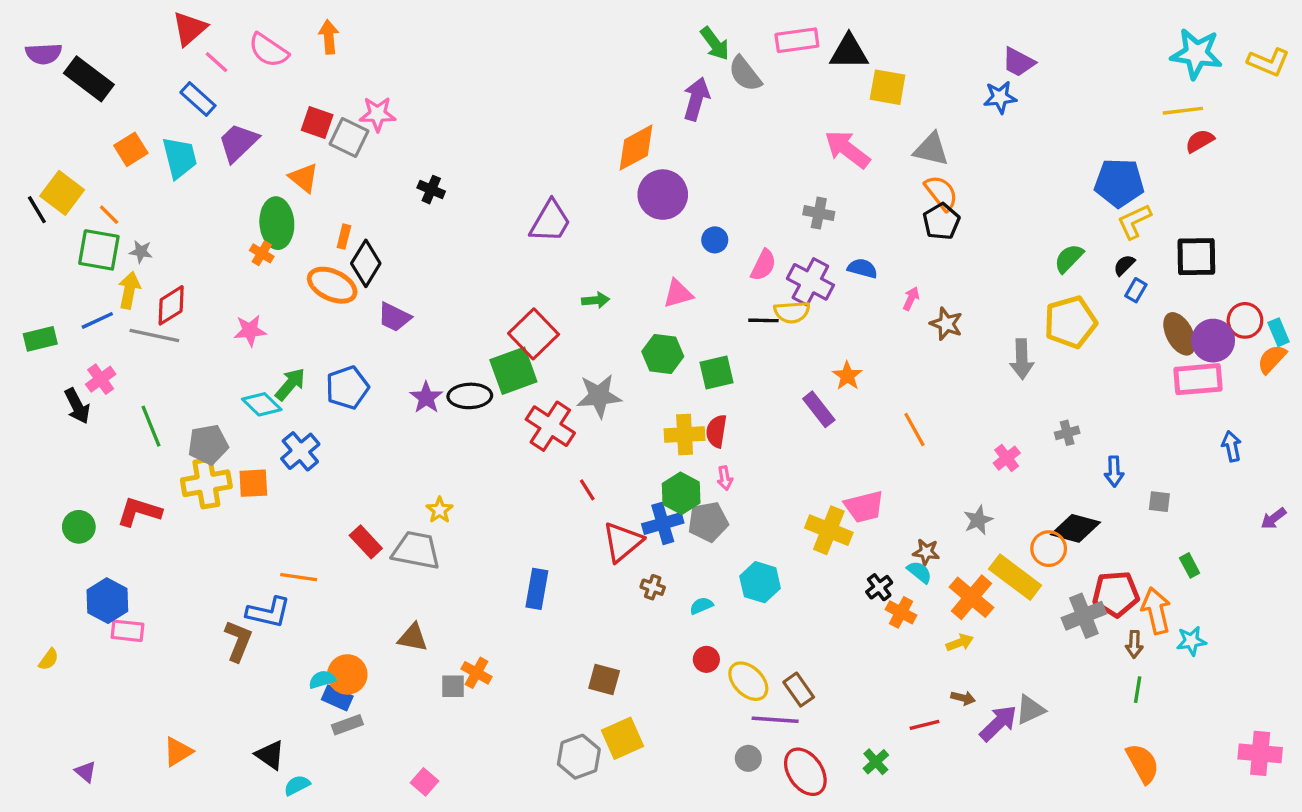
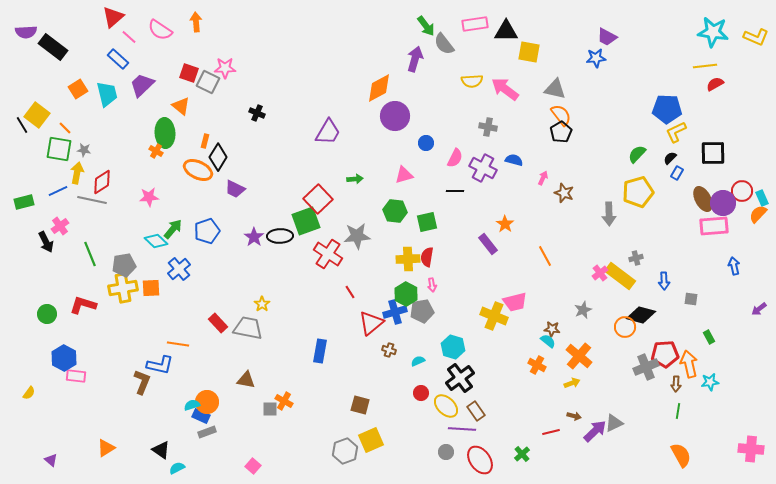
yellow semicircle: (792, 312) -> (472, 81), moved
yellow rectangle: (1015, 577) -> (620, 276), moved
black cross: (879, 587) -> (460, 378), moved, size x1.8

